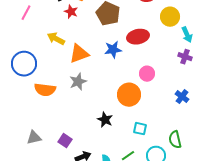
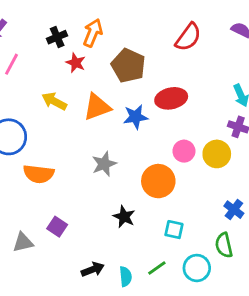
yellow circle: (170, 17) -> (217, 154), moved
orange triangle: (79, 54) -> (97, 107), moved
gray star: (78, 82) -> (104, 164), moved
blue cross: (182, 97) -> (234, 210), moved
purple square: (65, 141) -> (57, 227), moved

